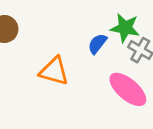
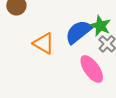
blue semicircle: (97, 44) -> (78, 32), size x1.8

